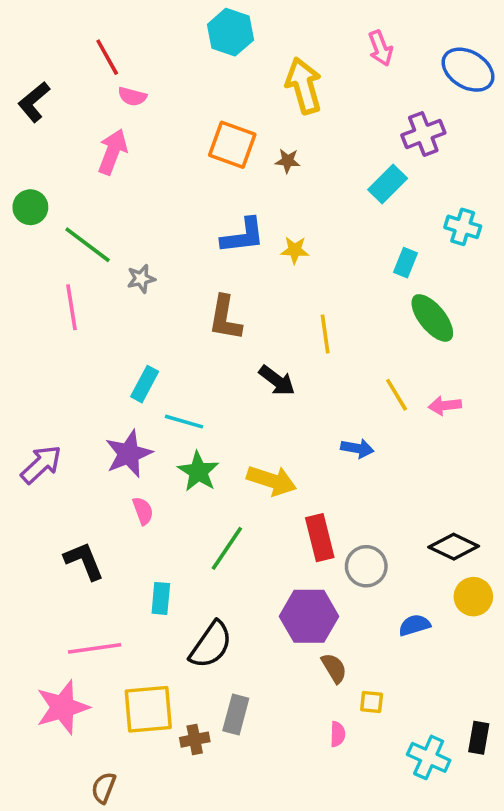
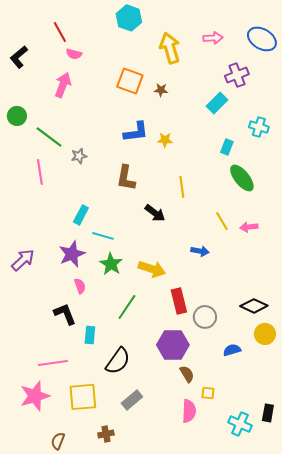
pink arrow: (380, 48) -> (213, 38), moved, turned -72
black L-shape: (84, 561) -> (65, 314), moved
gray rectangle: (236, 715) -> (132, 400), turned 35
pink semicircle: (338, 734) -> (189, 411), size x1.6
brown cross: (195, 740) -> (106, 434), moved

